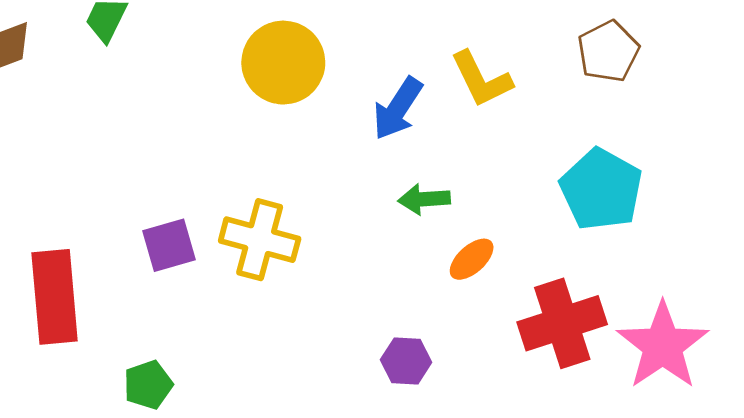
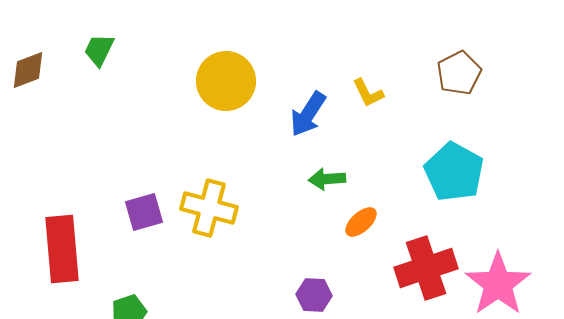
yellow L-shape: (481, 79) -> (368, 93), size x0.7

